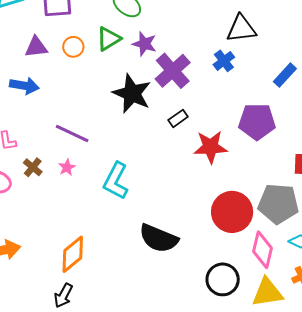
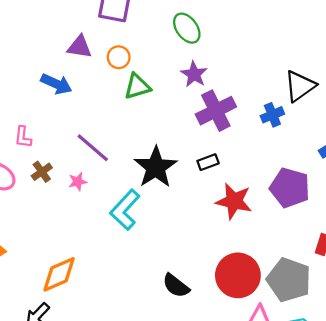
black triangle: (241, 29) -> (300, 86), turned -44
green triangle: (109, 39) -> (137, 86), moved
black star: (132, 94) -> (156, 167), moved
black semicircle: (159, 238) -> (176, 286), moved, size x0.7

